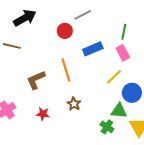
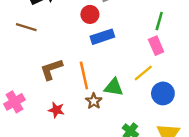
blue rectangle: (93, 49) -> (102, 37), moved
orange line: (66, 70) -> (84, 75), moved
green triangle: (119, 111) -> (114, 87), moved

